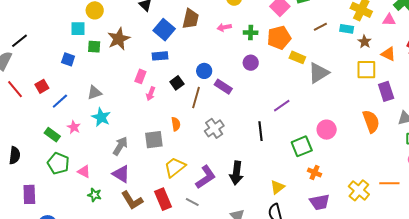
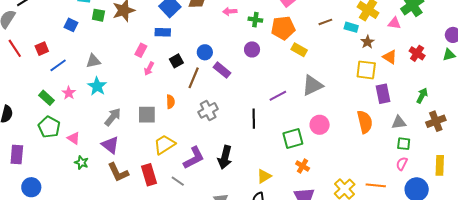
gray triangle: (319, 73) -> (312, 85), moved

